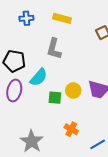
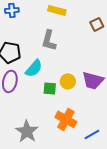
blue cross: (26, 18) -> (12, 10), moved
orange cross: (71, 129) -> (66, 119), size x1.5

